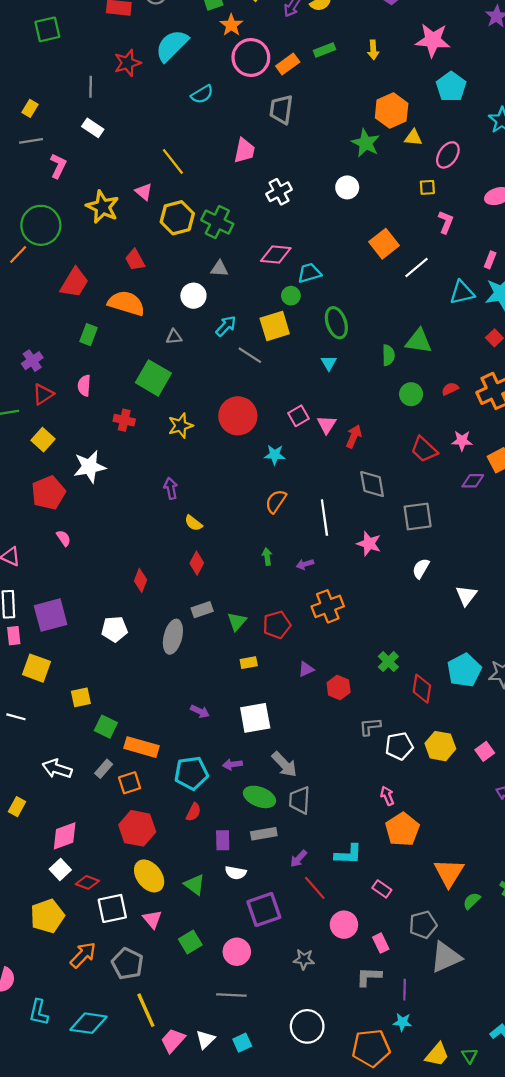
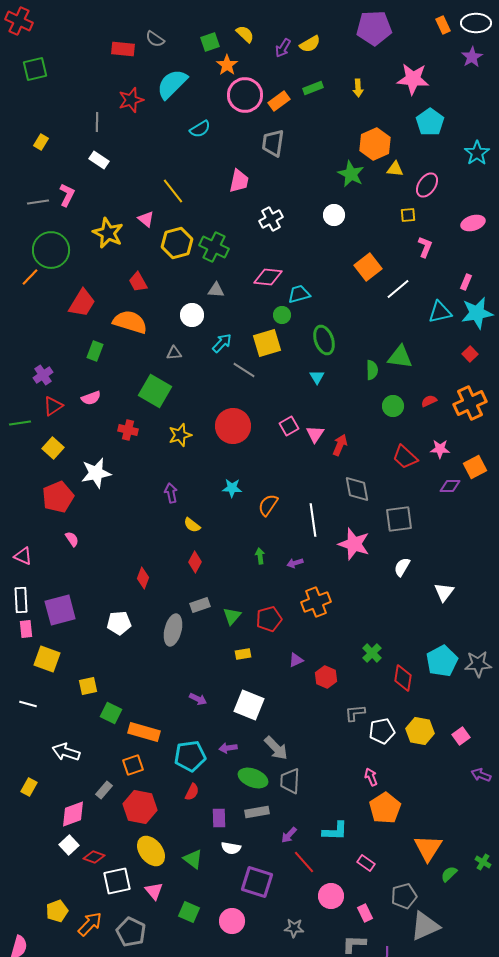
green square: (47, 29) -> (35, 69), moved
gray line: (31, 141) -> (38, 202), moved
pink semicircle: (84, 386) -> (91, 398), turned -114
cyan star: (275, 455) -> (232, 488), moved
pink star: (369, 544) -> (354, 544), size x1.4
white square: (255, 718) -> (249, 705), turned 32
gray rectangle: (104, 769) -> (104, 790), moved
purple square: (264, 909) -> (257, 882), turned 36
yellow pentagon: (47, 916) -> (57, 911), moved, size x0.7
green square: (190, 942) -> (189, 912), turned -35

